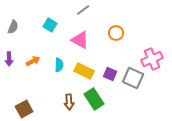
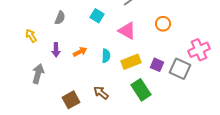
yellow rectangle: (84, 71) -> (131, 62), turned -48
brown arrow: (69, 102) -> (101, 93), moved, turned 133

